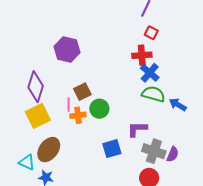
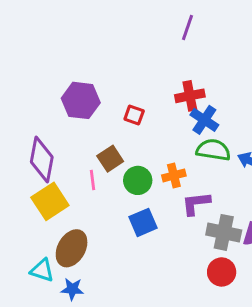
red square: (151, 33) -> (134, 115), moved
orange cross: (78, 115) -> (174, 175), moved
blue square: (112, 149) -> (143, 222), moved

